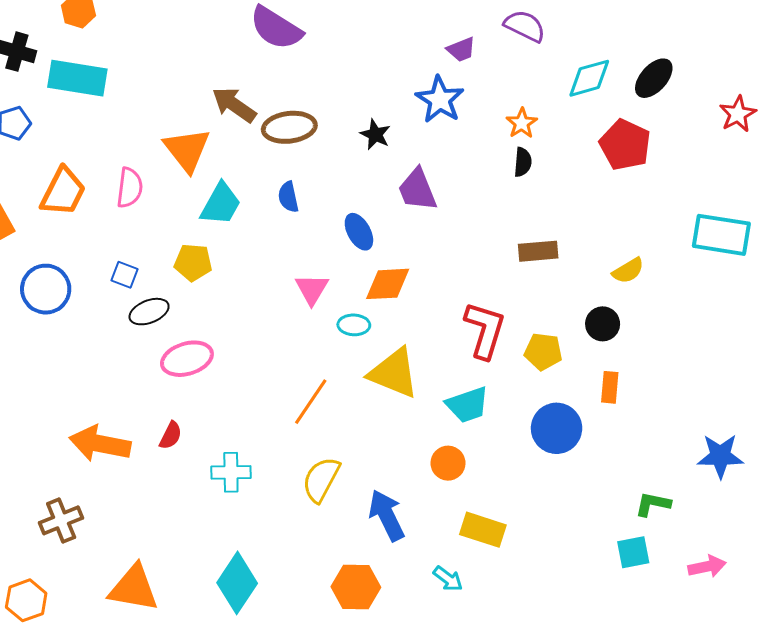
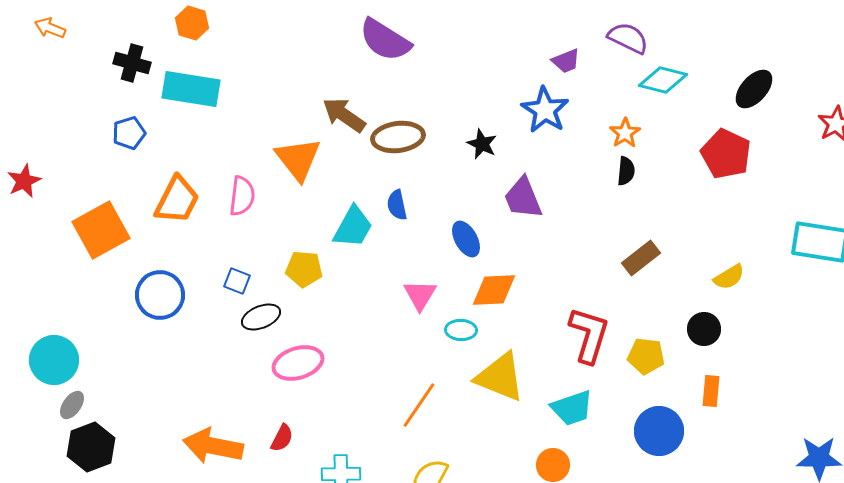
cyan diamond: (589, 78) -> (663, 80), moved, turned 30
cyan trapezoid: (221, 204) -> (353, 227), moved
brown rectangle: (538, 251) -> (641, 258), turned -33

